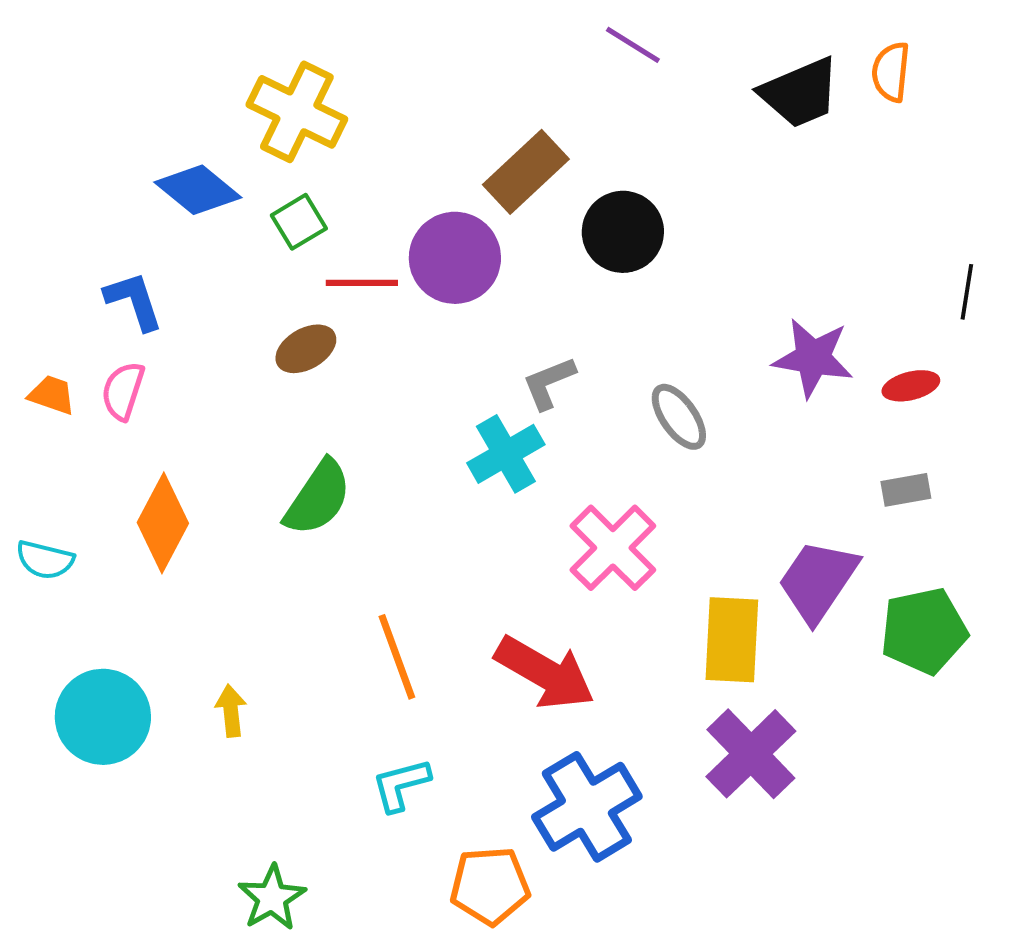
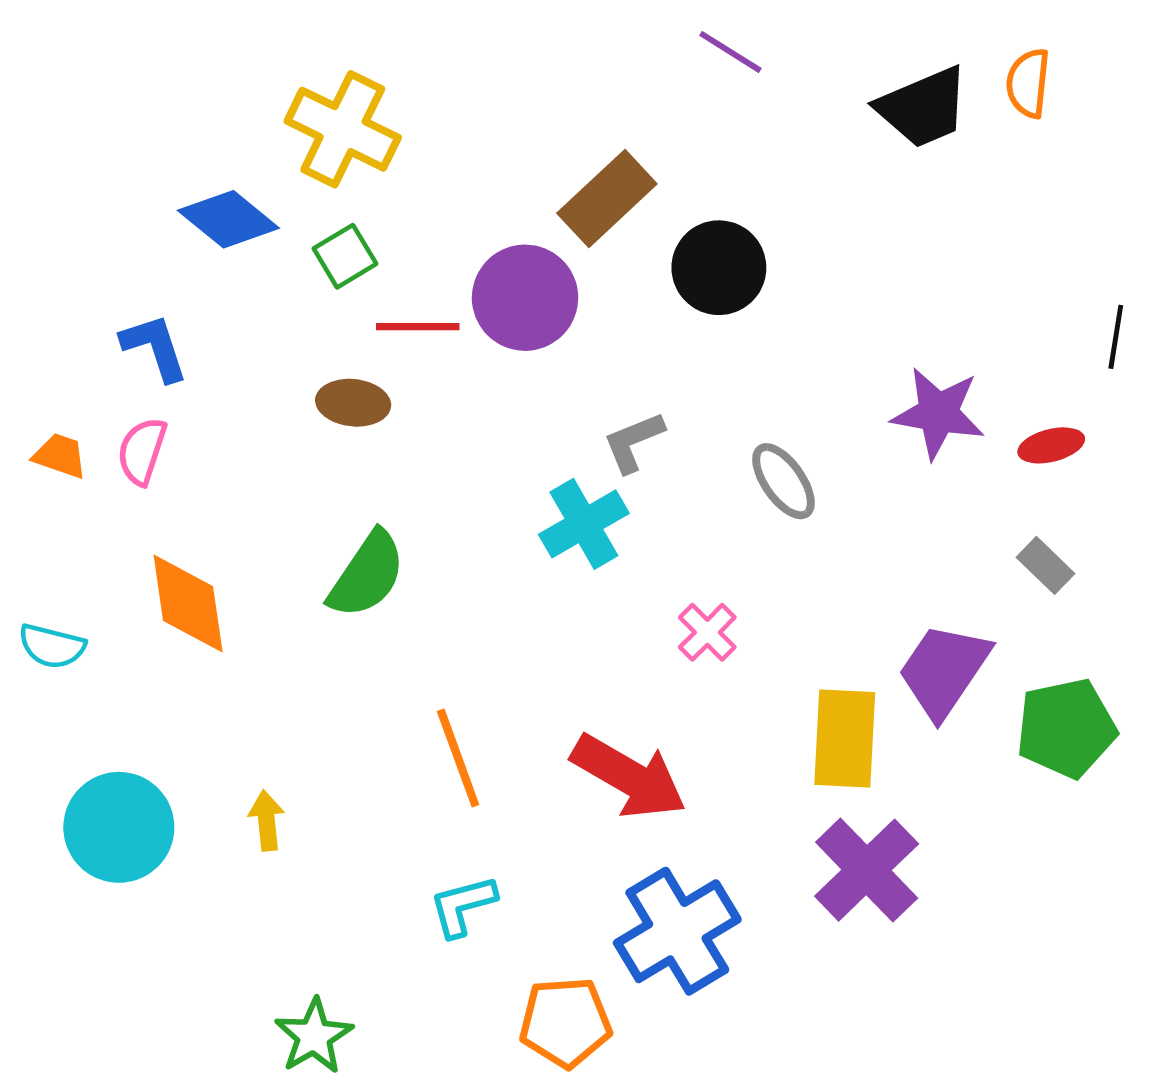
brown ellipse: (306, 349) -> (353, 403), turned 36
gray rectangle: (906, 490) -> (1045, 565), turned 54
orange diamond: (163, 523) -> (188, 603), turned -36
pink cross: (613, 548) -> (707, 632), size x0.6

